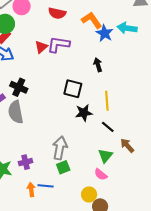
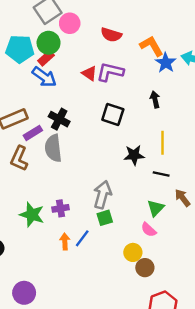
red triangle: (41, 47) -> (89, 73), turned -48
black square: (73, 89) -> (113, 114), moved
black line: (108, 127) -> (161, 174), turned -32
blue line: (46, 186) -> (82, 238), turned -63

